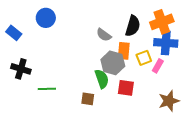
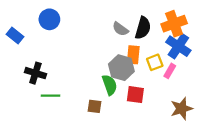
gray semicircle: (104, 35) -> (120, 29), moved
blue cross: (166, 43) -> (178, 46), turned 30
black cross: (21, 69) -> (35, 73), moved

